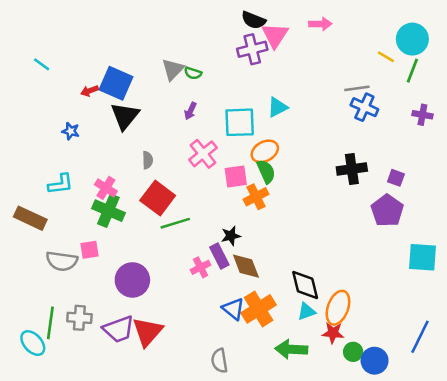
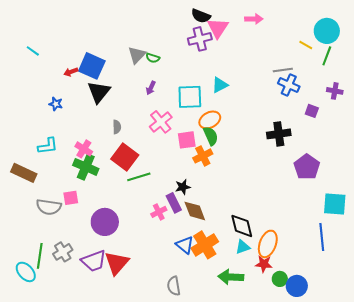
purple square: (396, 178) -> (312, 111), moved
gray cross: (79, 318) -> (63, 252), turned -36
blue line: (420, 337) -> (322, 237), moved, turned -32

